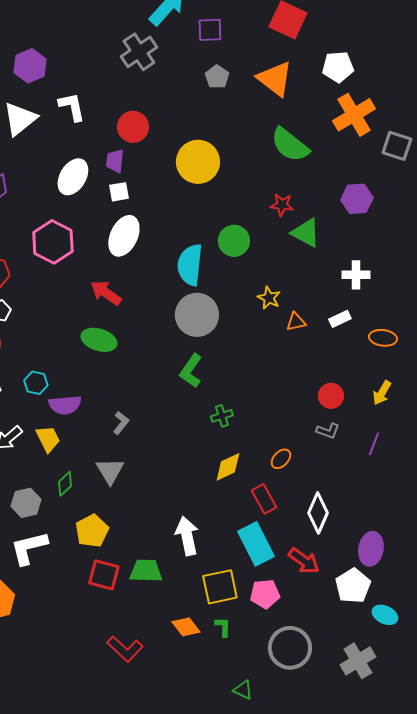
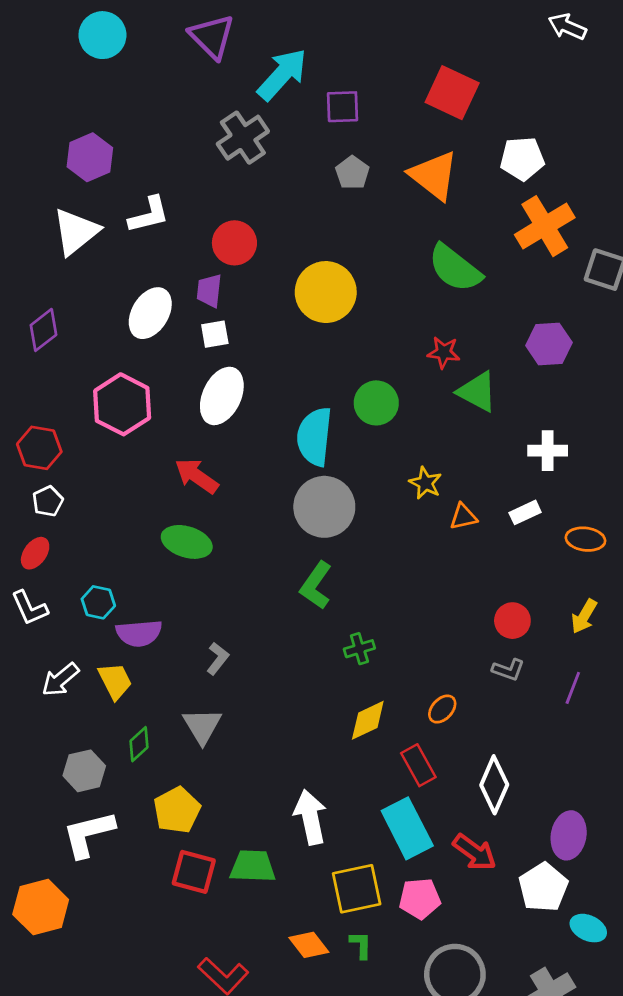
white L-shape: (72, 107) -> (149, 215), turned 88

